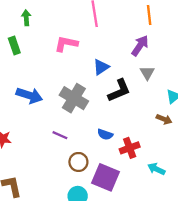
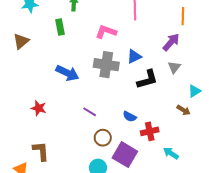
gray cross: (74, 98) -> (106, 65), moved, turned -30

